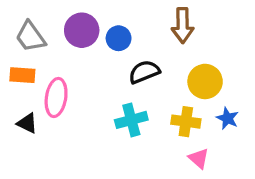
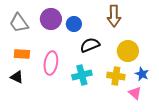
orange rectangle: (22, 75) -> (22, 54), moved
pink ellipse: (56, 98) -> (51, 63), moved
pink triangle: (199, 158) -> (135, 93), moved

